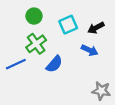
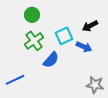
cyan square: (68, 25) -> (64, 36), moved
blue line: (16, 64) -> (15, 80), moved

